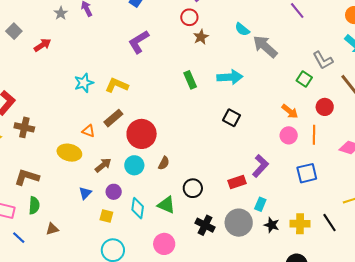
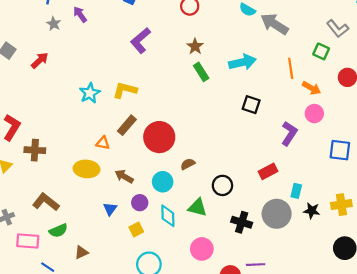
brown star: (201, 37) -> (195, 46), moved
orange line: (314, 135) -> (291, 68), moved
brown semicircle: (164, 163) -> (188, 164), turned -136
brown arrow: (103, 165) -> (124, 176), turned -102
cyan circle: (134, 165) -> (163, 182), moved
purple L-shape: (260, 166) -> (289, 133), moved
blue square: (307, 173) -> (340, 150), turned 30
brown L-shape: (27, 177) -> (46, 202), turned 30
green semicircle: (34, 205) -> (58, 231), turned 72
yellow square: (106, 216) -> (136, 229), turned -32

